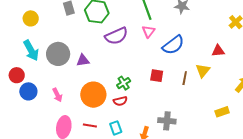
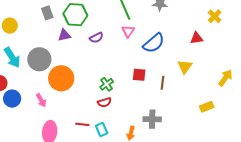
purple semicircle: (116, 36) -> (96, 38), size x0.6
red triangle: (218, 51) -> (197, 38), moved
purple triangle: (83, 60) -> (64, 35), moved
brown line: (185, 78) -> (163, 83), moved
orange circle: (93, 95) -> (61, 78), moved
red line: (90, 126) -> (82, 124), moved

